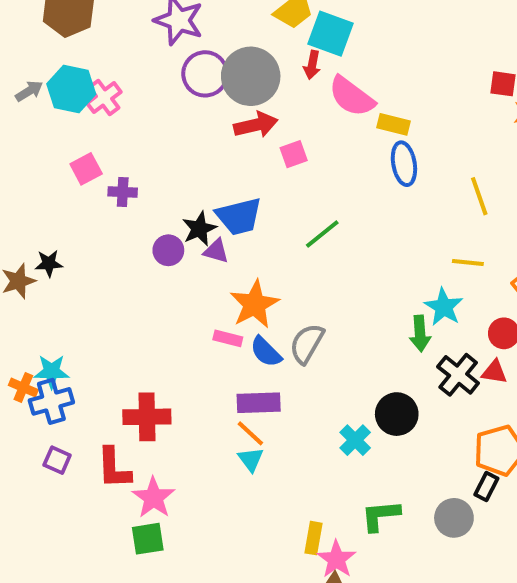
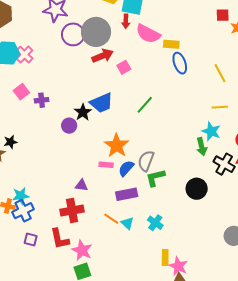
purple triangle: (216, 251) -> (81, 185), moved
blue semicircle: (266, 352) -> (126, 168), turned 96
orange line: (250, 433) -> (111, 219), moved
cyan cross: (355, 440) -> (155, 223), moved
green L-shape: (380, 516) -> (155, 178), moved

